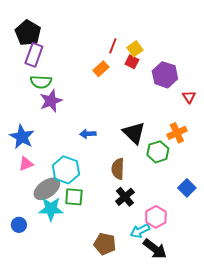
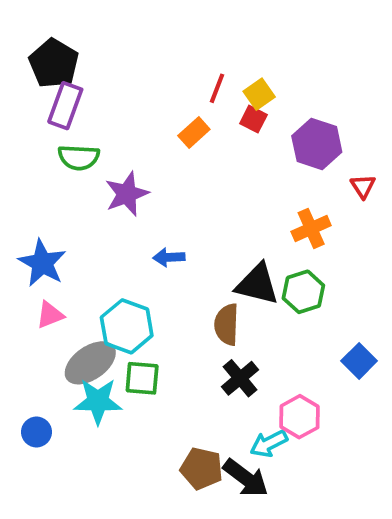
purple star: (51, 101) -> (127, 194), moved
black triangle: (134, 133) -> (257, 284), moved, turned -30
orange cross: (177, 133) -> (311, 228), moved
black arrow: (155, 249) -> (246, 478), moved

